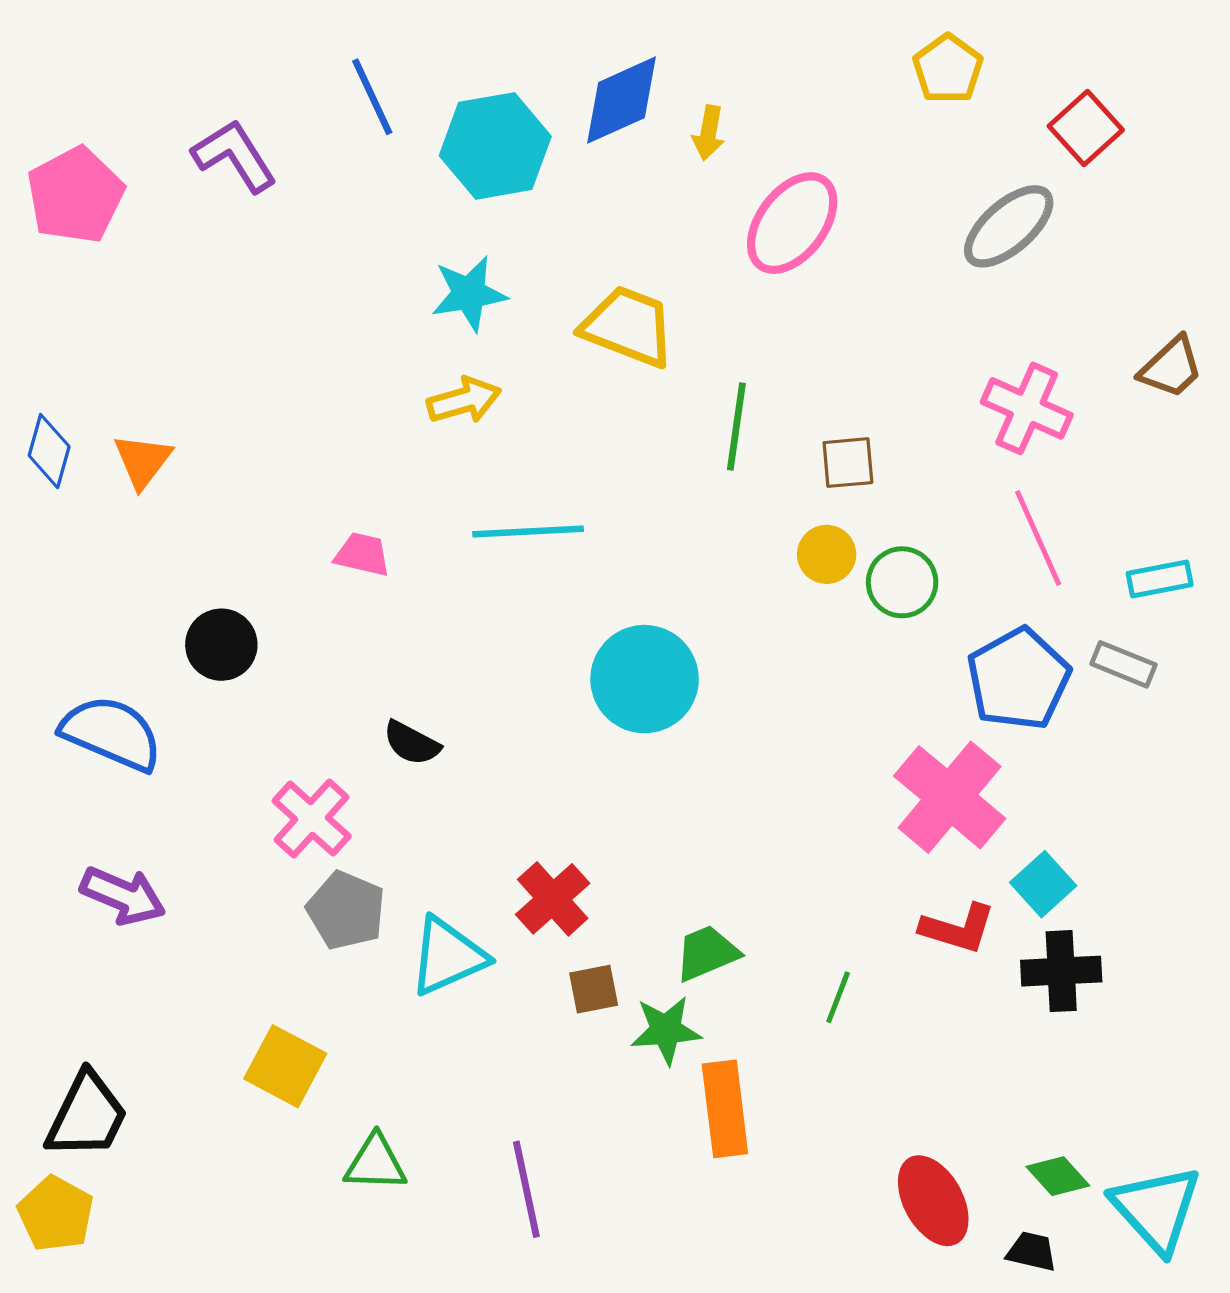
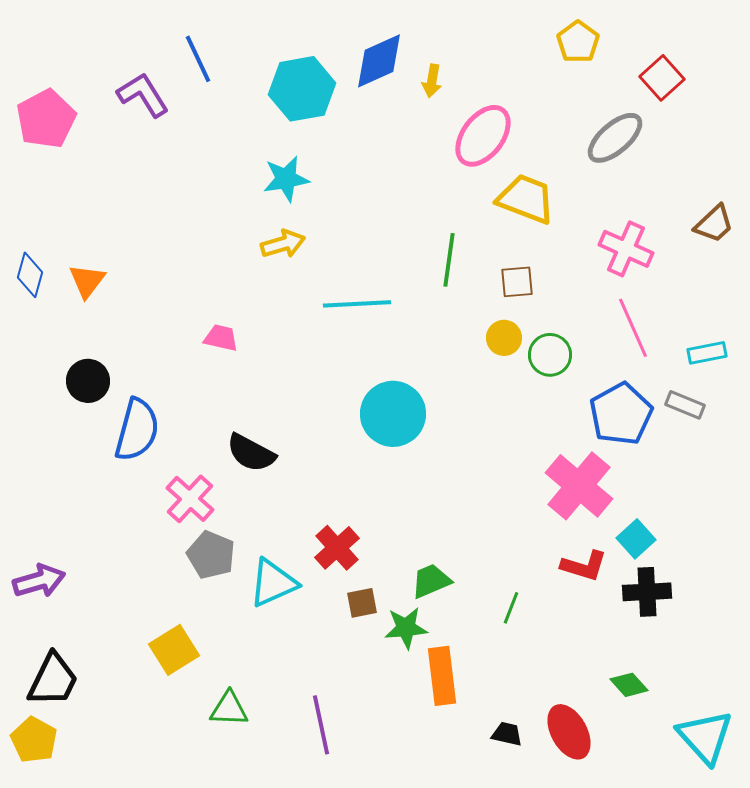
blue line: (372, 97) -> (198, 59), moved
yellow trapezoid: (628, 326) -> (526, 199), moved
cyan line: (528, 531) -> (357, 304), moved
black circle: (221, 645) -> (88, 381), moved
blue semicircle: (111, 733) -> (137, 430), moved, turned 82
black semicircle: (412, 743) -> (251, 453), size x1.4
purple arrow: (123, 896) -> (39, 581), moved, turned -39
yellow square: (285, 1066) -> (174, 650), turned 30
green diamond: (1058, 1176) -> (629, 685), moved
black trapezoid: (1032, 1252) -> (507, 734), moved

